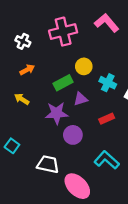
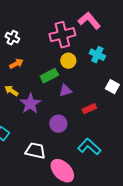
pink cross: (63, 32) -> (62, 35), moved
cyan cross: (108, 83) -> (97, 55), moved
purple star: (57, 113) -> (30, 104), moved, turned -30

